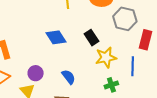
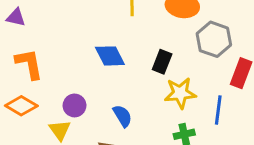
black rectangle: (91, 38) -> (162, 62), turned 49

